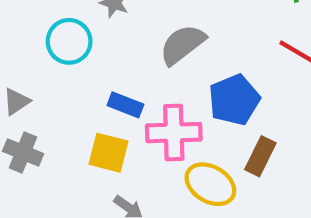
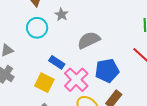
pink cross: (174, 133) -> (76, 80), turned 35

